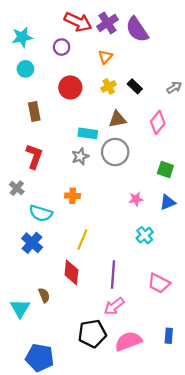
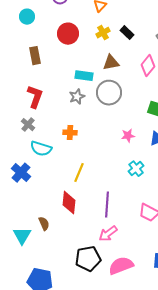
gray cross: (17, 188) -> (28, 125), moved
blue cross: (32, 243) -> (21, 173), moved

